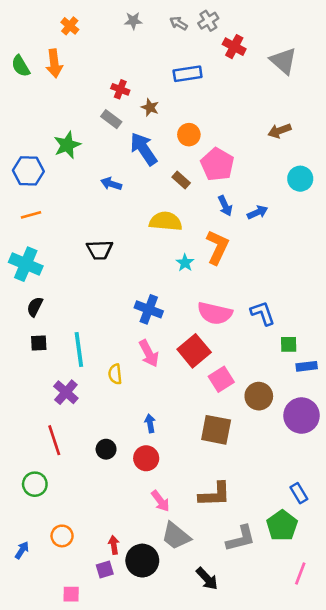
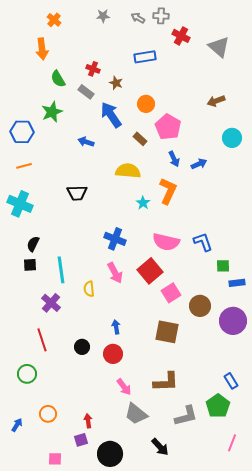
gray cross: (208, 21) -> (161, 16), turned 35
green semicircle: (21, 66) -> (58, 79), moved
black semicircle: (35, 307) -> (33, 244), moved
black circle: (142, 561) -> (110, 454), moved

